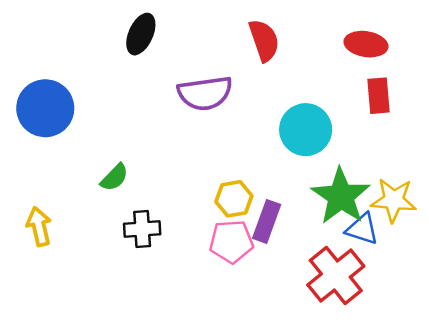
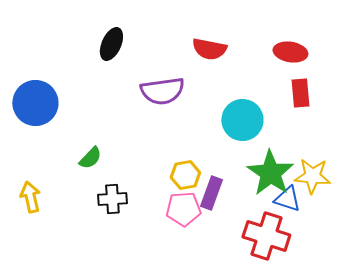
red semicircle: (264, 40) -> (209, 49), turned 120
red cross: (336, 276) -> (266, 236), turned -33

